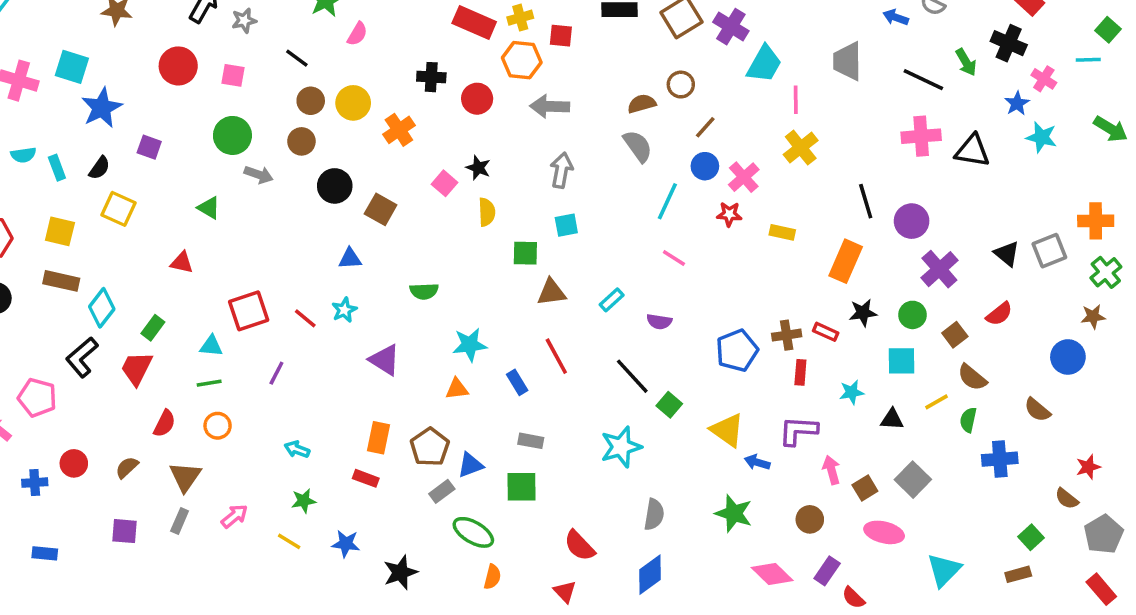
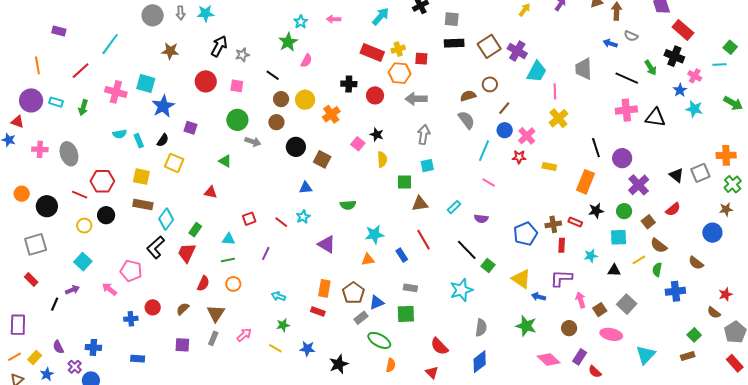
red square: (249, 311) -> (249, 219), size x0.6

